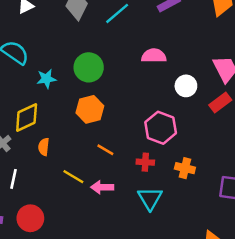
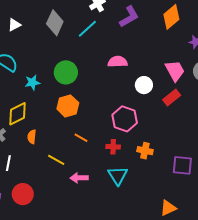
pink arrow: (102, 187) -> (79, 178), moved

